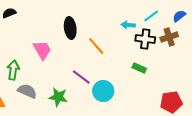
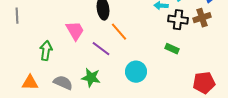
orange line: (96, 46) -> (119, 32), moved
purple line: (81, 77) -> (101, 49), moved
gray semicircle: (27, 91) -> (63, 83), moved

